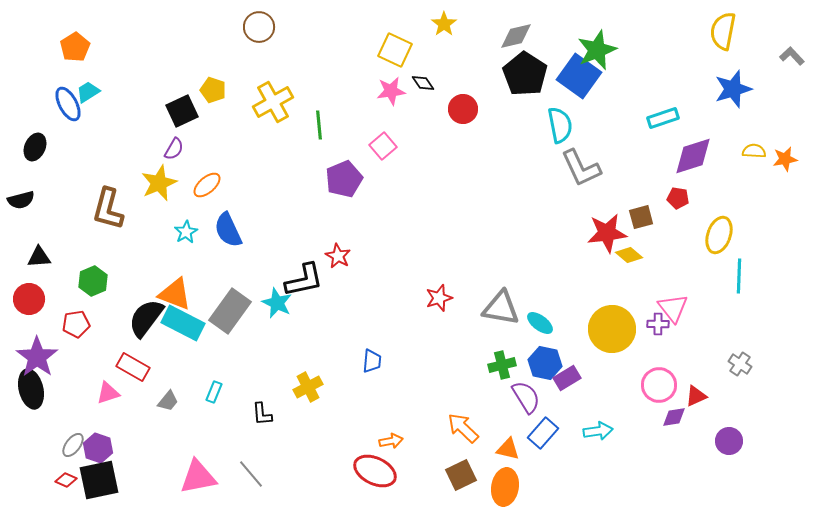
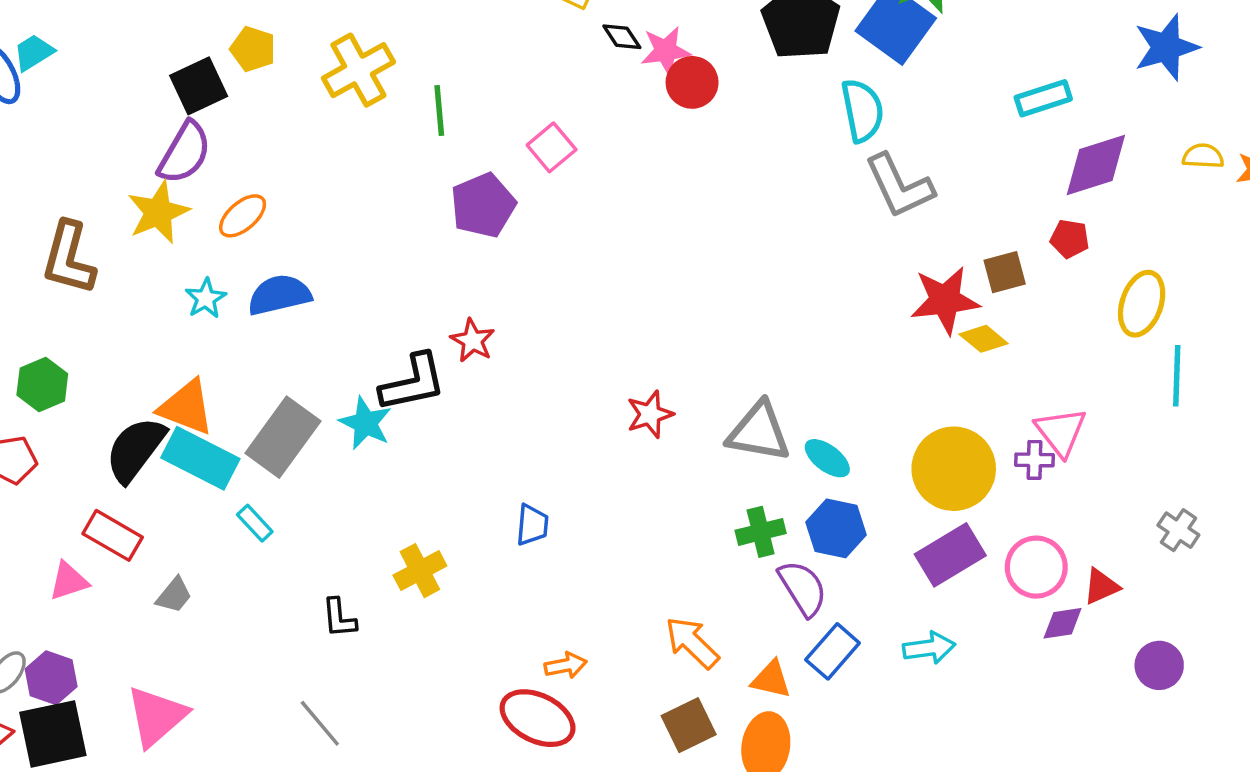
pink star: (391, 91) -> (666, 51), moved
purple semicircle: (174, 149) -> (185, 153), size x1.6
blue semicircle: (228, 230) -> (279, 295), turned 102
purple rectangle: (567, 378) -> (950, 555), moved, size x1.4
cyan rectangle: (214, 392) -> (255, 523), moved, turned -65
pink triangle: (198, 477) -> (156, 716), moved, turned -30

